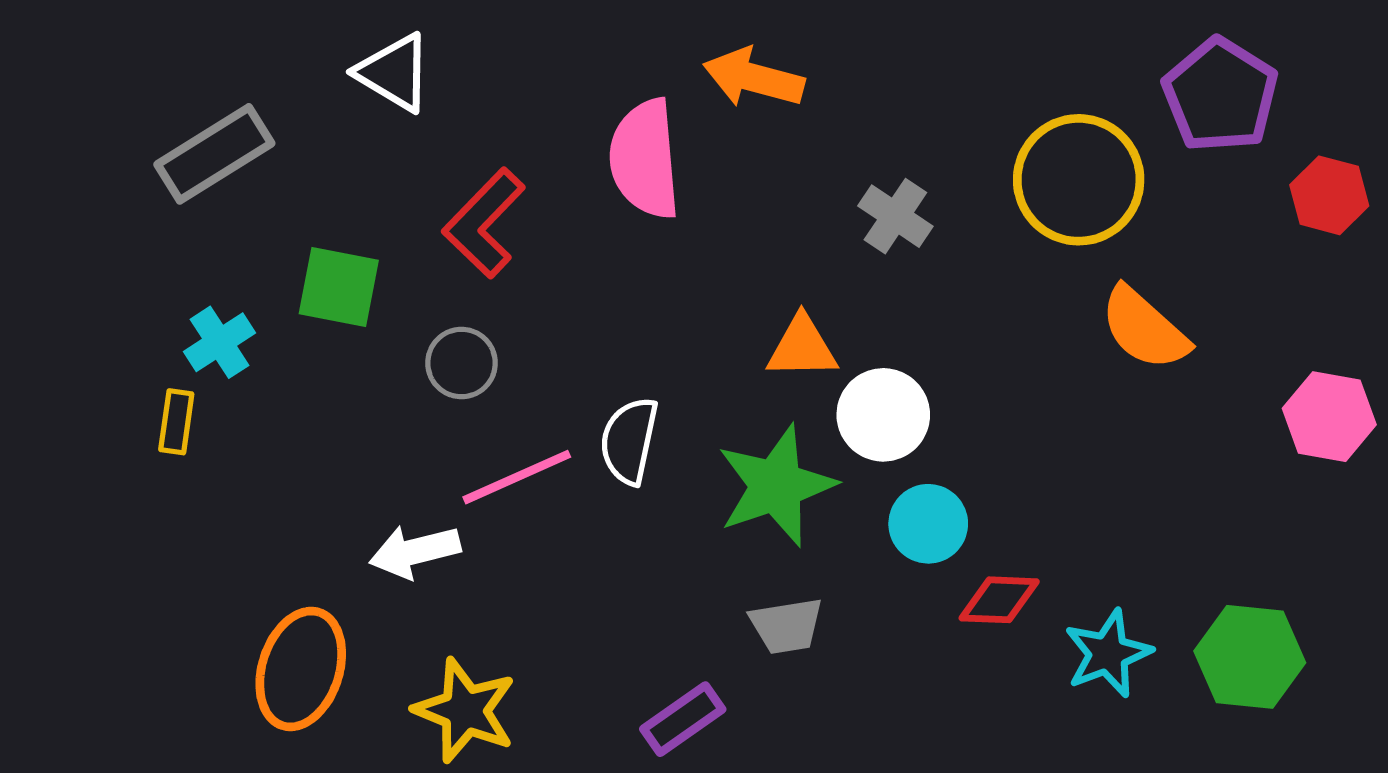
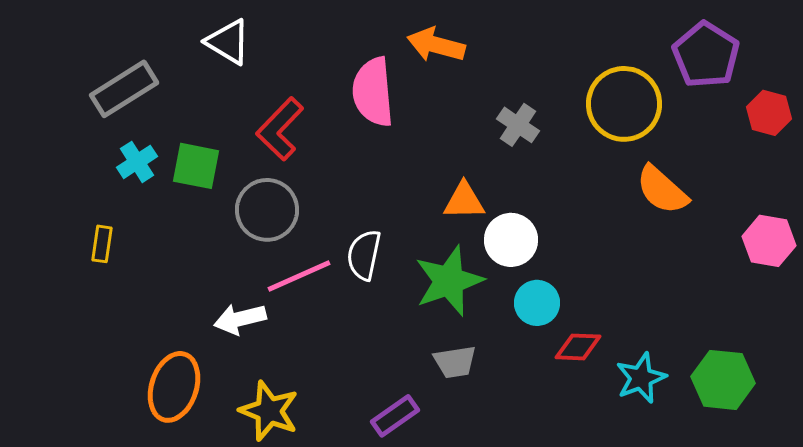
cyan cross: (219, 342) -> (137, 162), moved
gray circle: (462, 363) -> (267, 210), size x1.5

